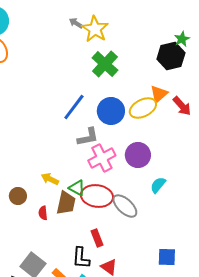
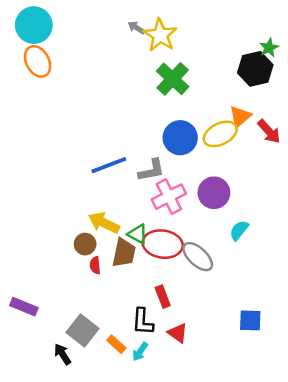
blue line: (74, 107) -> (109, 165), moved, turned 32
yellow arrow: (50, 179) -> (104, 223), size x1.4
brown circle: (18, 196) -> (85, 244), moved

